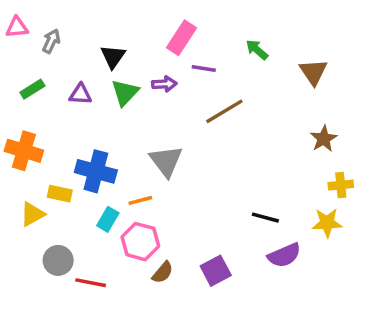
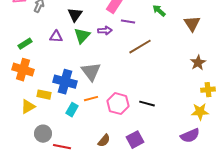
green rectangle: (32, 89) -> (25, 44), moved
gray triangle: (166, 161) -> (91, 72), moved
black line: (265, 218) -> (147, 104), moved
pink hexagon: (140, 242) -> (118, 104), moved
purple semicircle: (284, 255) -> (190, 136), moved

